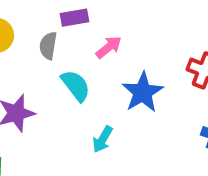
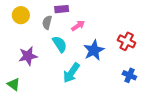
cyan arrow: (103, 139) -> (71, 73), size x1.5

